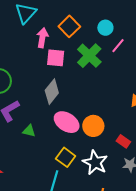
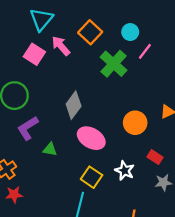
pink arrow: (42, 38) -> (61, 46), turned -48
pink square: (56, 58) -> (34, 54), moved, turned 30
orange circle: (93, 126) -> (135, 123), moved
white star: (95, 163) -> (125, 171), moved, size x0.7

